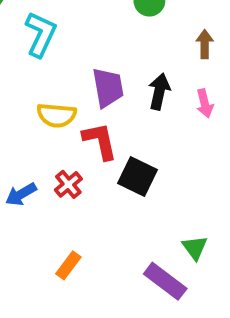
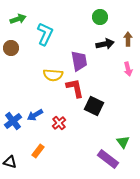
black arrow: (159, 92) -> (105, 44), moved, turned 66
red cross: (68, 184) -> (59, 123), moved
orange rectangle: (68, 265) -> (38, 151), moved

